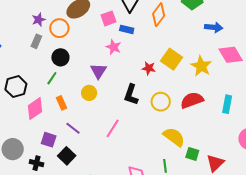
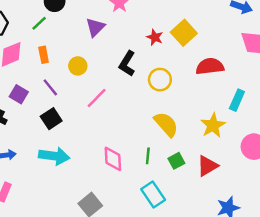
yellow star: (201, 66) -> (213, 125), moved
yellow circle: (89, 93) -> (78, 66), moved
red semicircle: (192, 100) -> (210, 66), moved
green square: (192, 154) -> (176, 161), moved, turned 32
black square: (67, 156) -> (51, 119), moved

